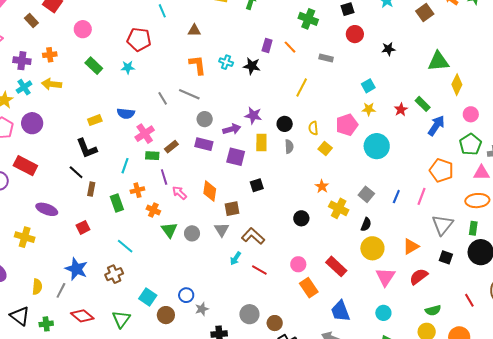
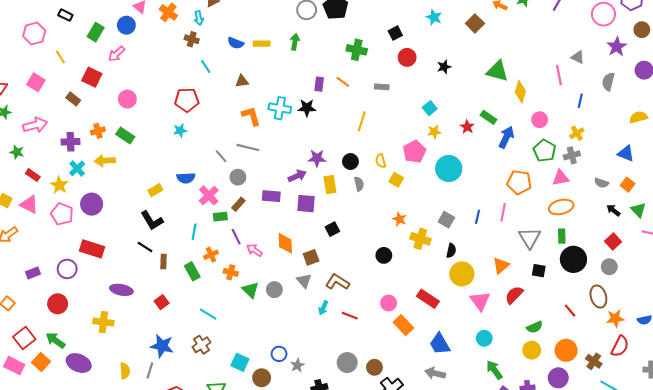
green triangle: (438, 61) -> (497, 71), turned 30
cyan cross: (226, 62) -> (280, 108), size x1.5
green rectangle: (94, 66) -> (125, 136), moved
gray circle: (205, 119) -> (238, 177), moved

